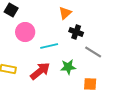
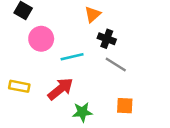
gray line: (93, 52) -> (116, 64), moved
green star: (68, 67) -> (82, 112), moved

